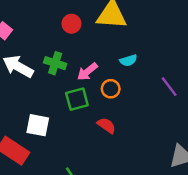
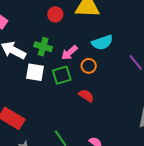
cyan semicircle: (128, 60) -> (102, 42), size x1.5
white square: (38, 125) -> (35, 72), moved

